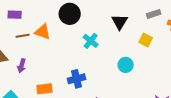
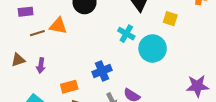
cyan cross: (91, 41) -> (126, 34), moved
cyan circle: (126, 65) -> (153, 48), size x1.6

